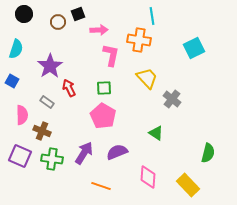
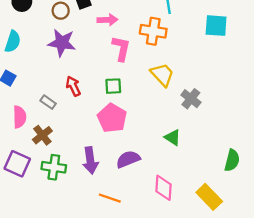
cyan square: (194, 48) -> (216, 26), moved, turned 30
purple star: (50, 66) -> (62, 43), moved, turned -30
brown cross: (42, 131) -> (42, 135), turned 30
purple arrow: (84, 153) -> (90, 160), turned 140

